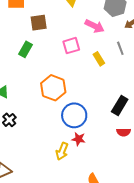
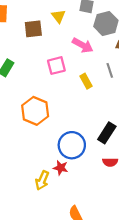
brown square: (39, 23) -> (33, 29), moved
blue circle: (74, 115) -> (72, 145), moved

